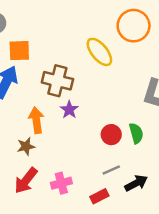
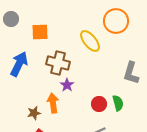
orange square: (19, 51) -> (40, 32), moved
orange arrow: (36, 120) -> (53, 103), moved

